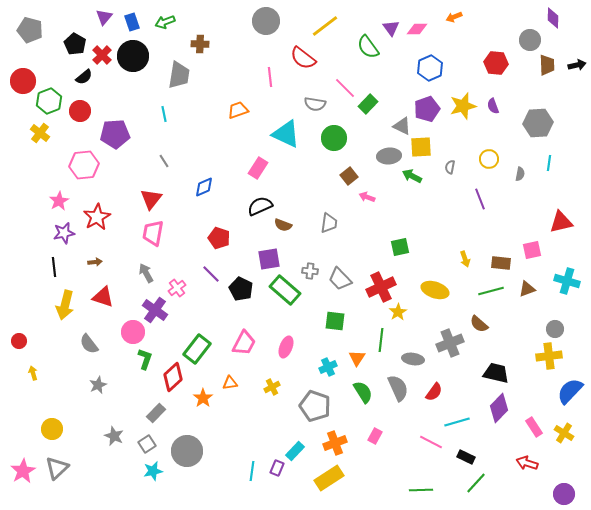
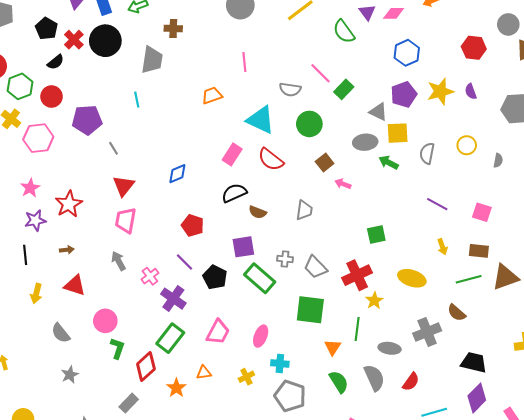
red semicircle: (303, 58) -> (271, 159), moved
gray line: (164, 161) -> (113, 148), moved
pink hexagon: (84, 165) -> (38, 138), moved
gray semicircle: (450, 167) -> (427, 153), size x1.5
purple line: (480, 199) -> (437, 204), moved, turned -40
pink square: (532, 250) -> (482, 212), moved, turned 30
brown triangle: (527, 289) -> (505, 277), size x1.6
yellow arrow: (65, 305) -> (36, 293), size x0.7
purple cross: (155, 310) -> (173, 299), moved
green square: (335, 321) -> (310, 310), size x1.4
cyan cross: (328, 367) -> (280, 363), moved, turned 30

